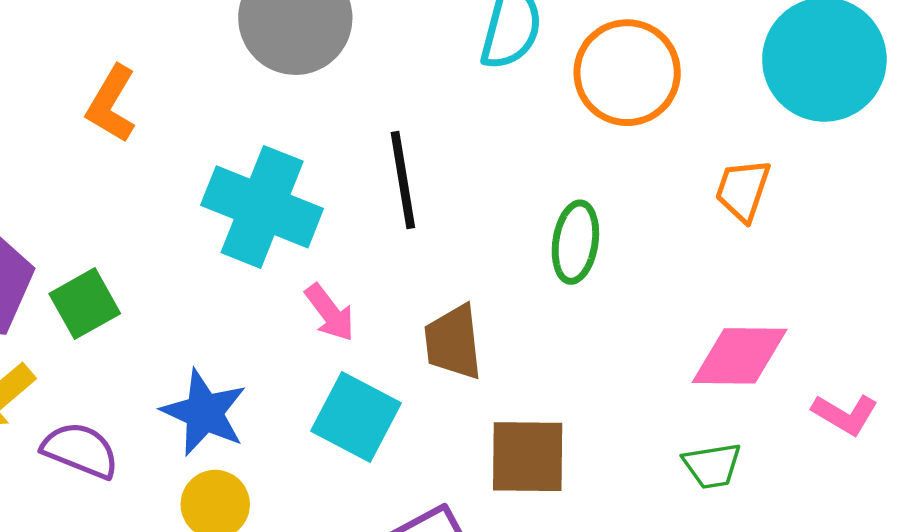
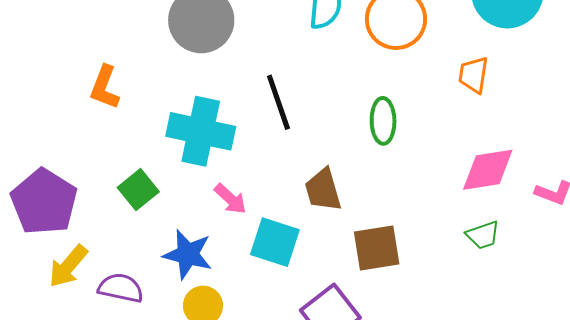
green square: (85, 304) -> (138, 190), moved
pink arrow: (330, 313) -> (230, 199), moved

